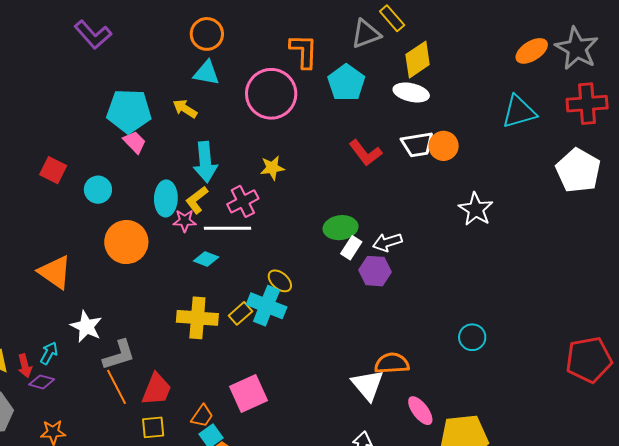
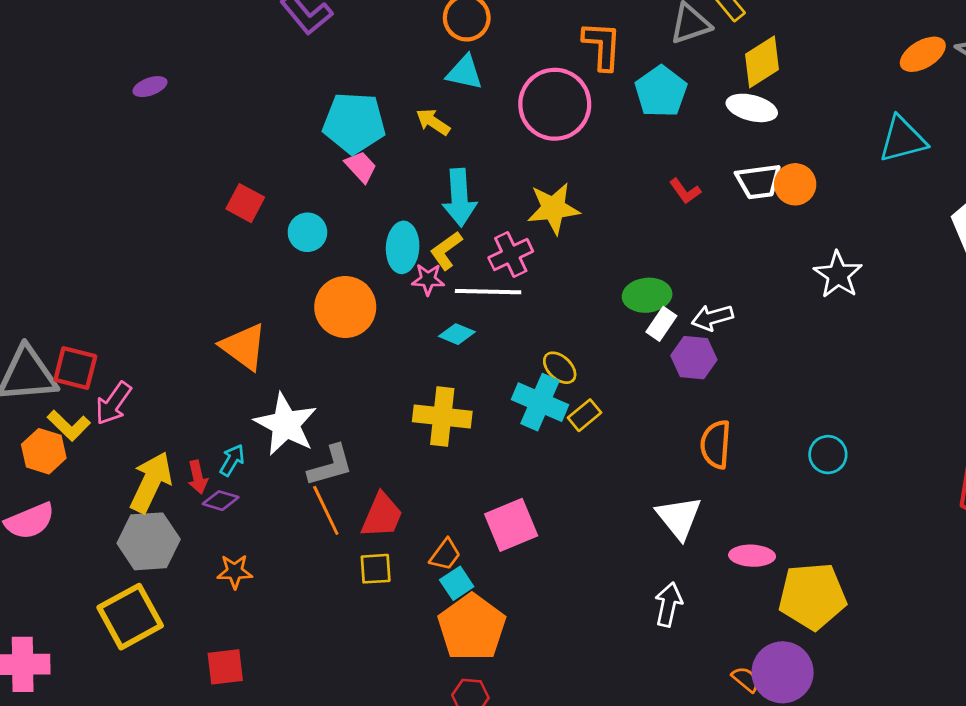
red L-shape: (365, 153) -> (685, 191), size x0.7
yellow star: (272, 168) -> (553, 208), size x1.5
yellow rectangle: (240, 313) -> (585, 415), moved
white star: (86, 327) -> (286, 424), size x1.4
orange semicircle: (392, 363) -> (716, 444), moved, turned -84
pink ellipse: (420, 411) -> (752, 556), turned -52

